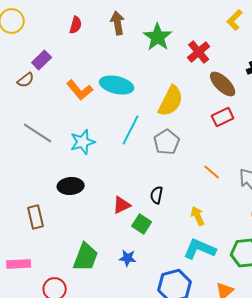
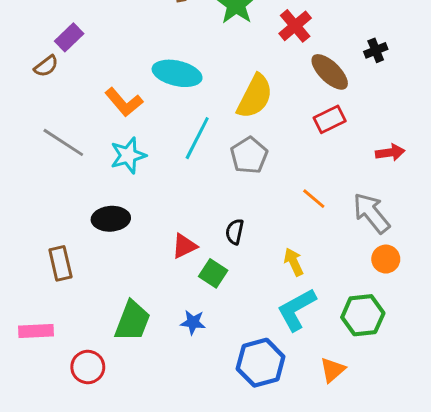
orange L-shape: (80, 90) -> (124, 102), moved
cyan L-shape: (200, 249) -> (297, 309), turned -52

